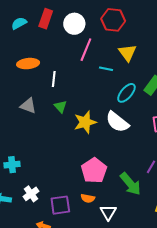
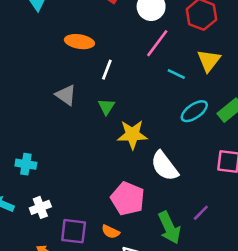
white semicircle: (117, 122) -> (164, 166), moved
pink pentagon: (94, 171) -> (128, 199), turned -30

